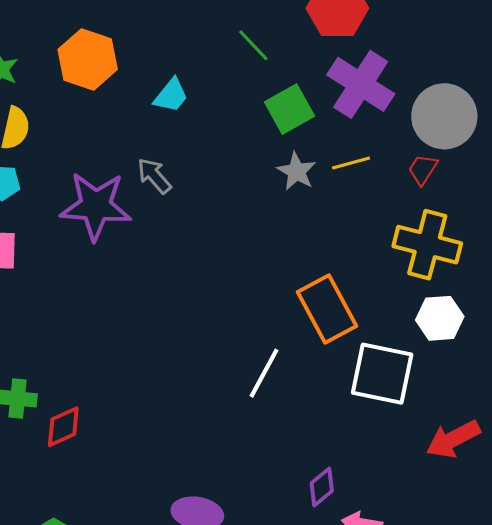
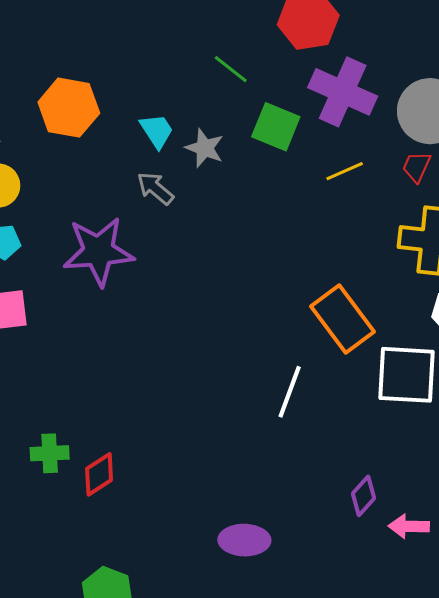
cyan trapezoid: (171, 95) -> (157, 131), turned -63
green square: (289, 109) -> (276, 127), turned -30
gray star: (297, 171) -> (205, 148), moved
gray arrow: (154, 176) -> (155, 188), moved

